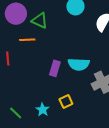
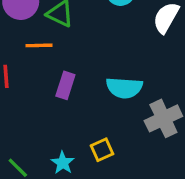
purple rectangle: (55, 68) -> (65, 85), moved

